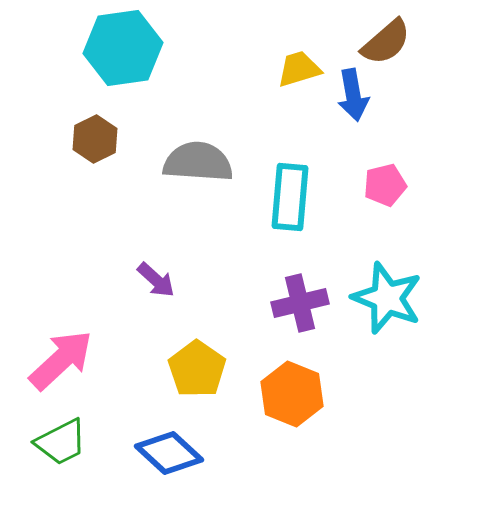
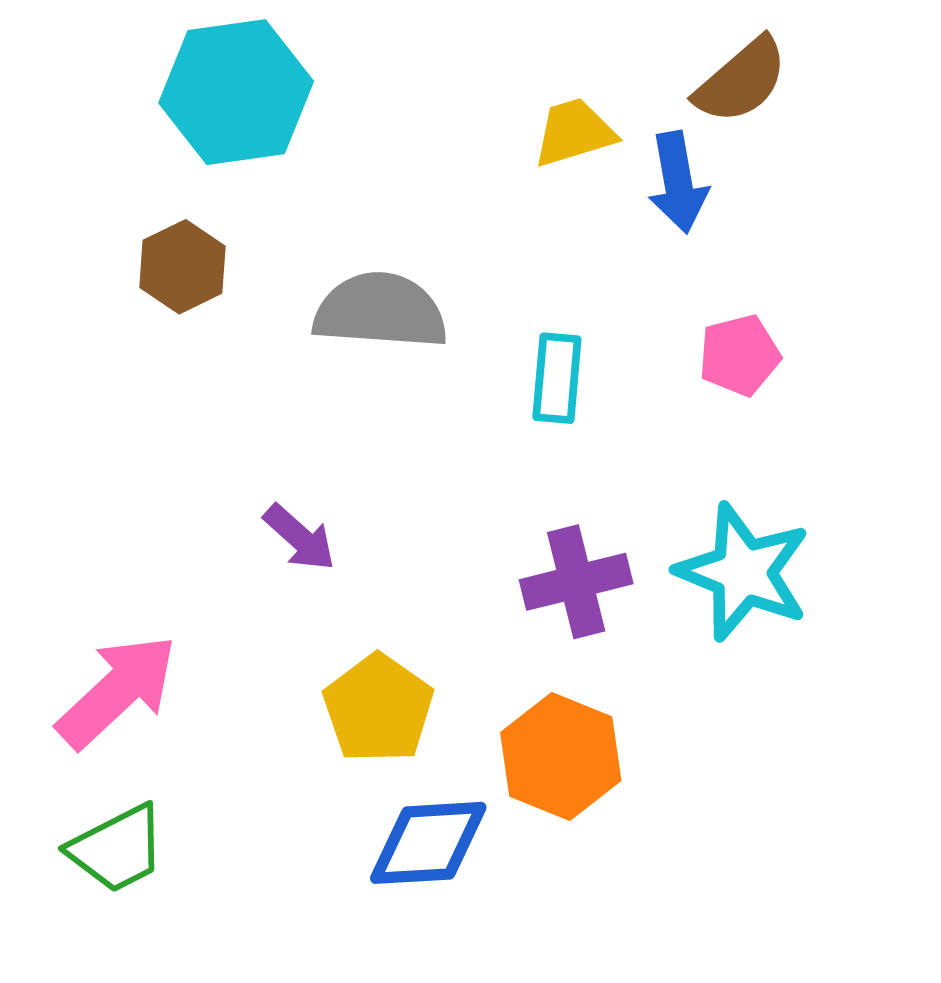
cyan rectangle: (290, 197) -> (557, 378), size x0.7
blue diamond: (169, 453) -> (428, 843), moved, turned -46

